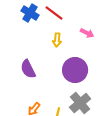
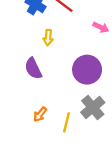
yellow arrow: (57, 40) -> (48, 38), moved

